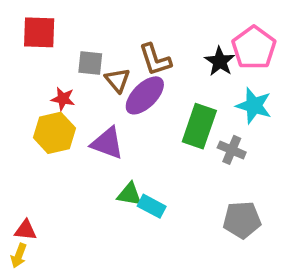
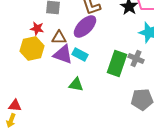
brown triangle: (118, 80) -> (59, 38), moved, turned -49
green rectangle: (199, 126) -> (117, 64), moved
cyan rectangle: (152, 206) -> (80, 54), moved

